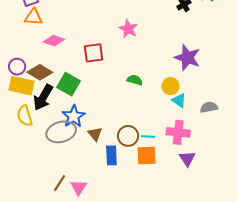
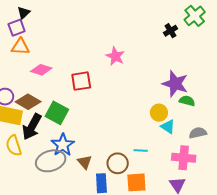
green semicircle: (135, 80) -> (187, 101), moved
pink cross: (178, 132) -> (184, 158), moved
cyan line: (148, 136) -> (141, 150), moved

